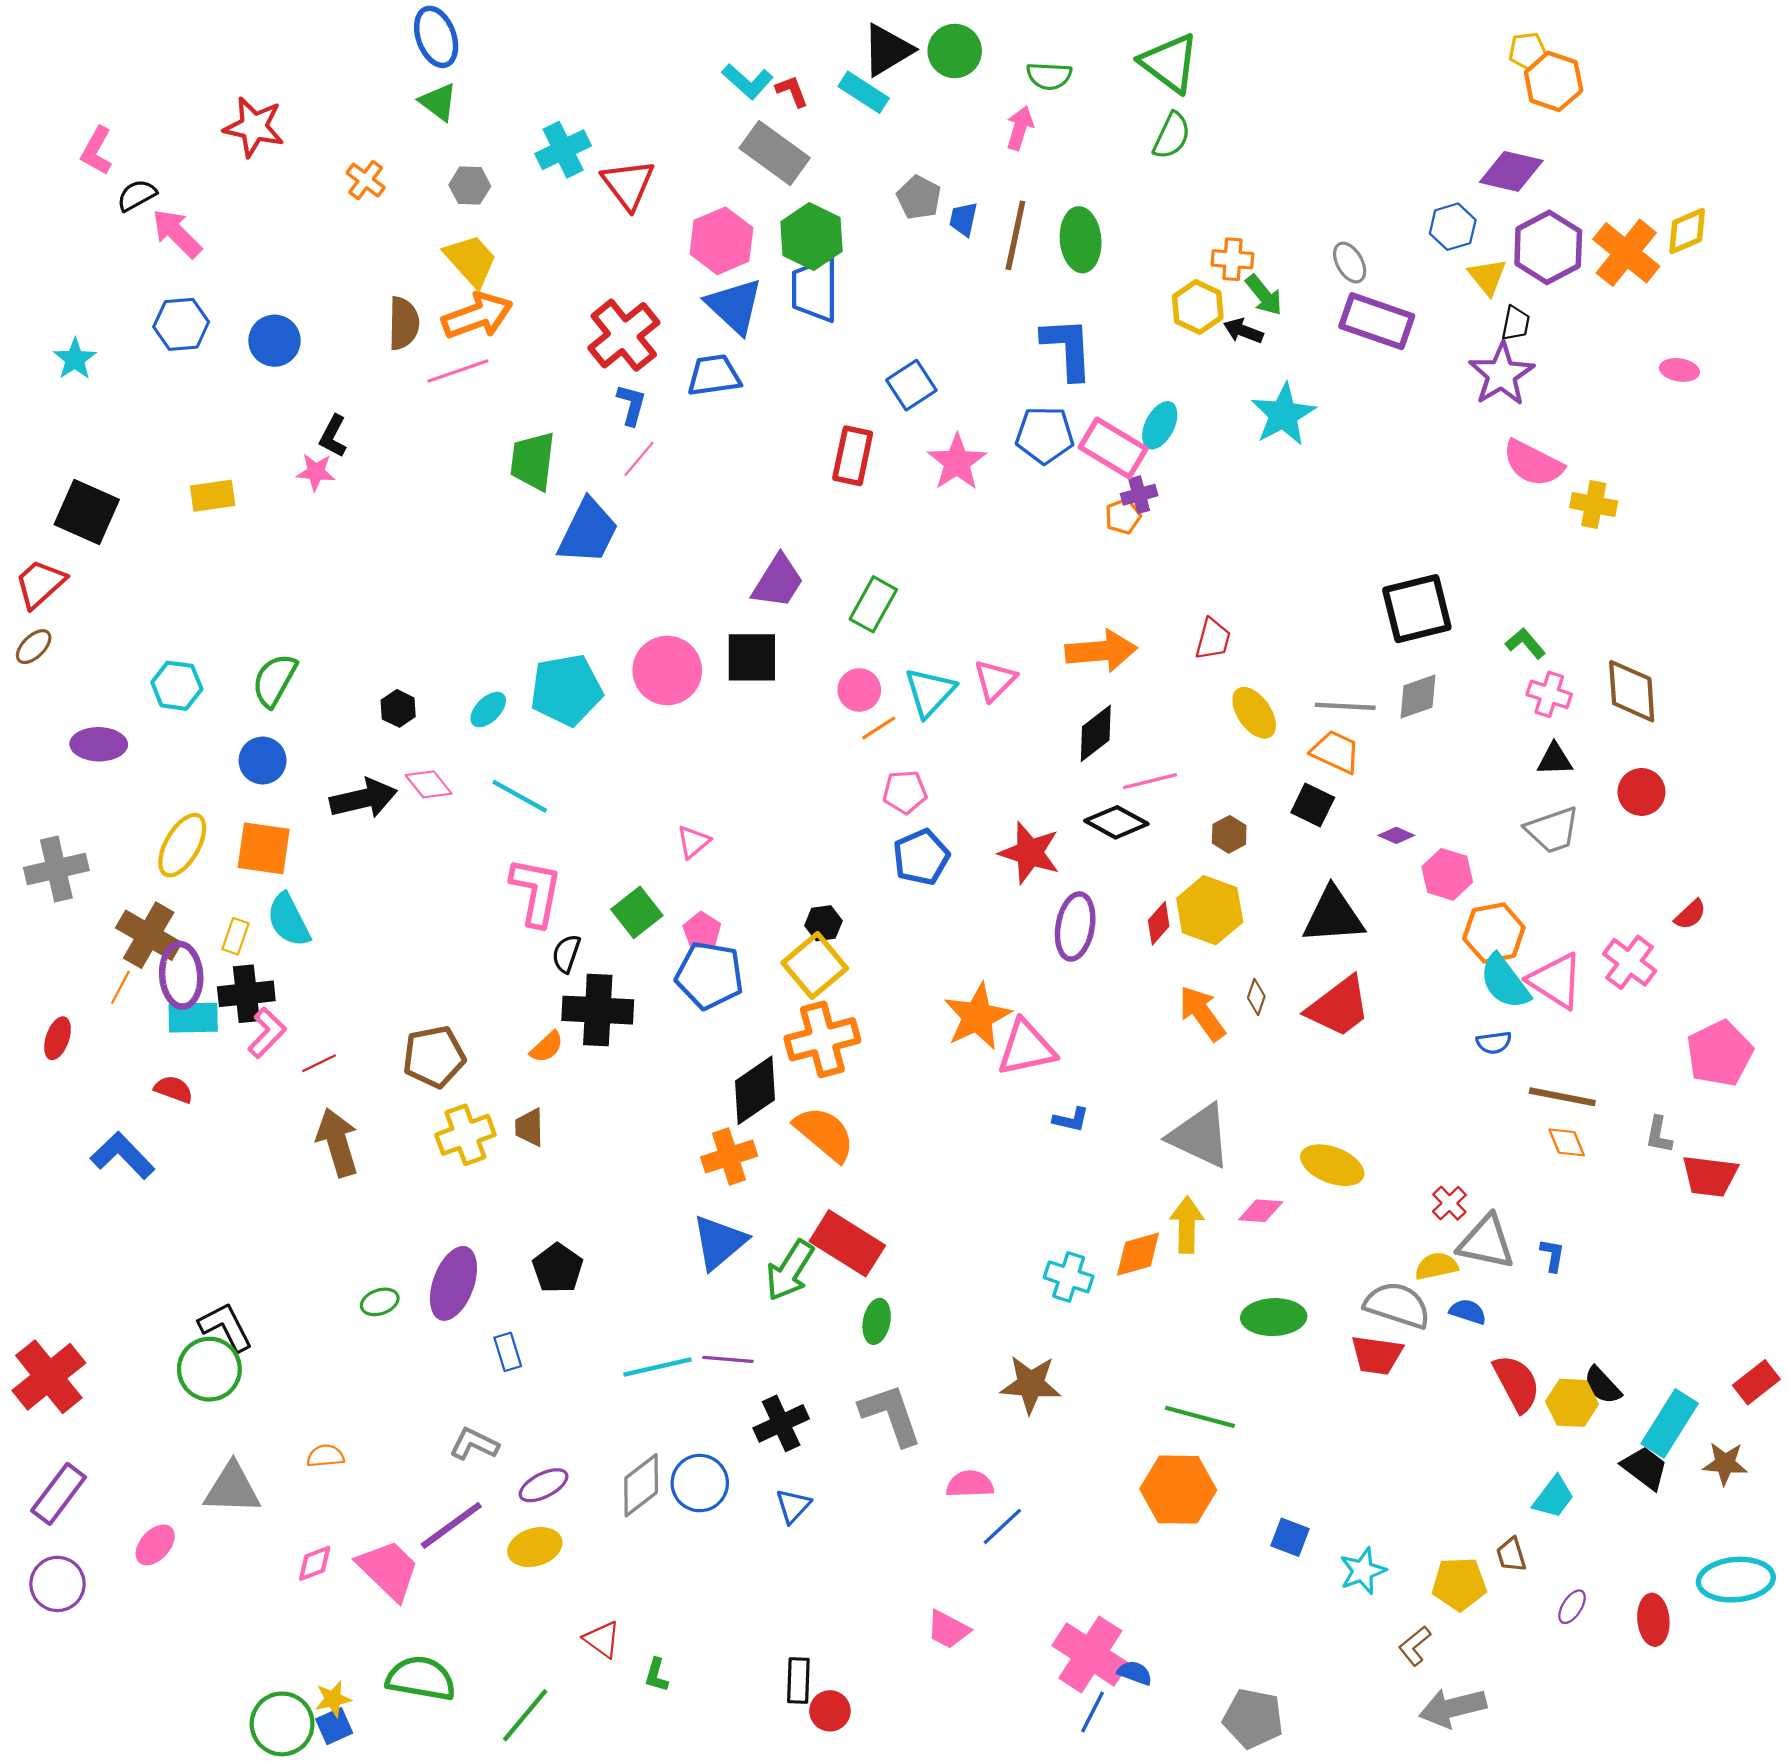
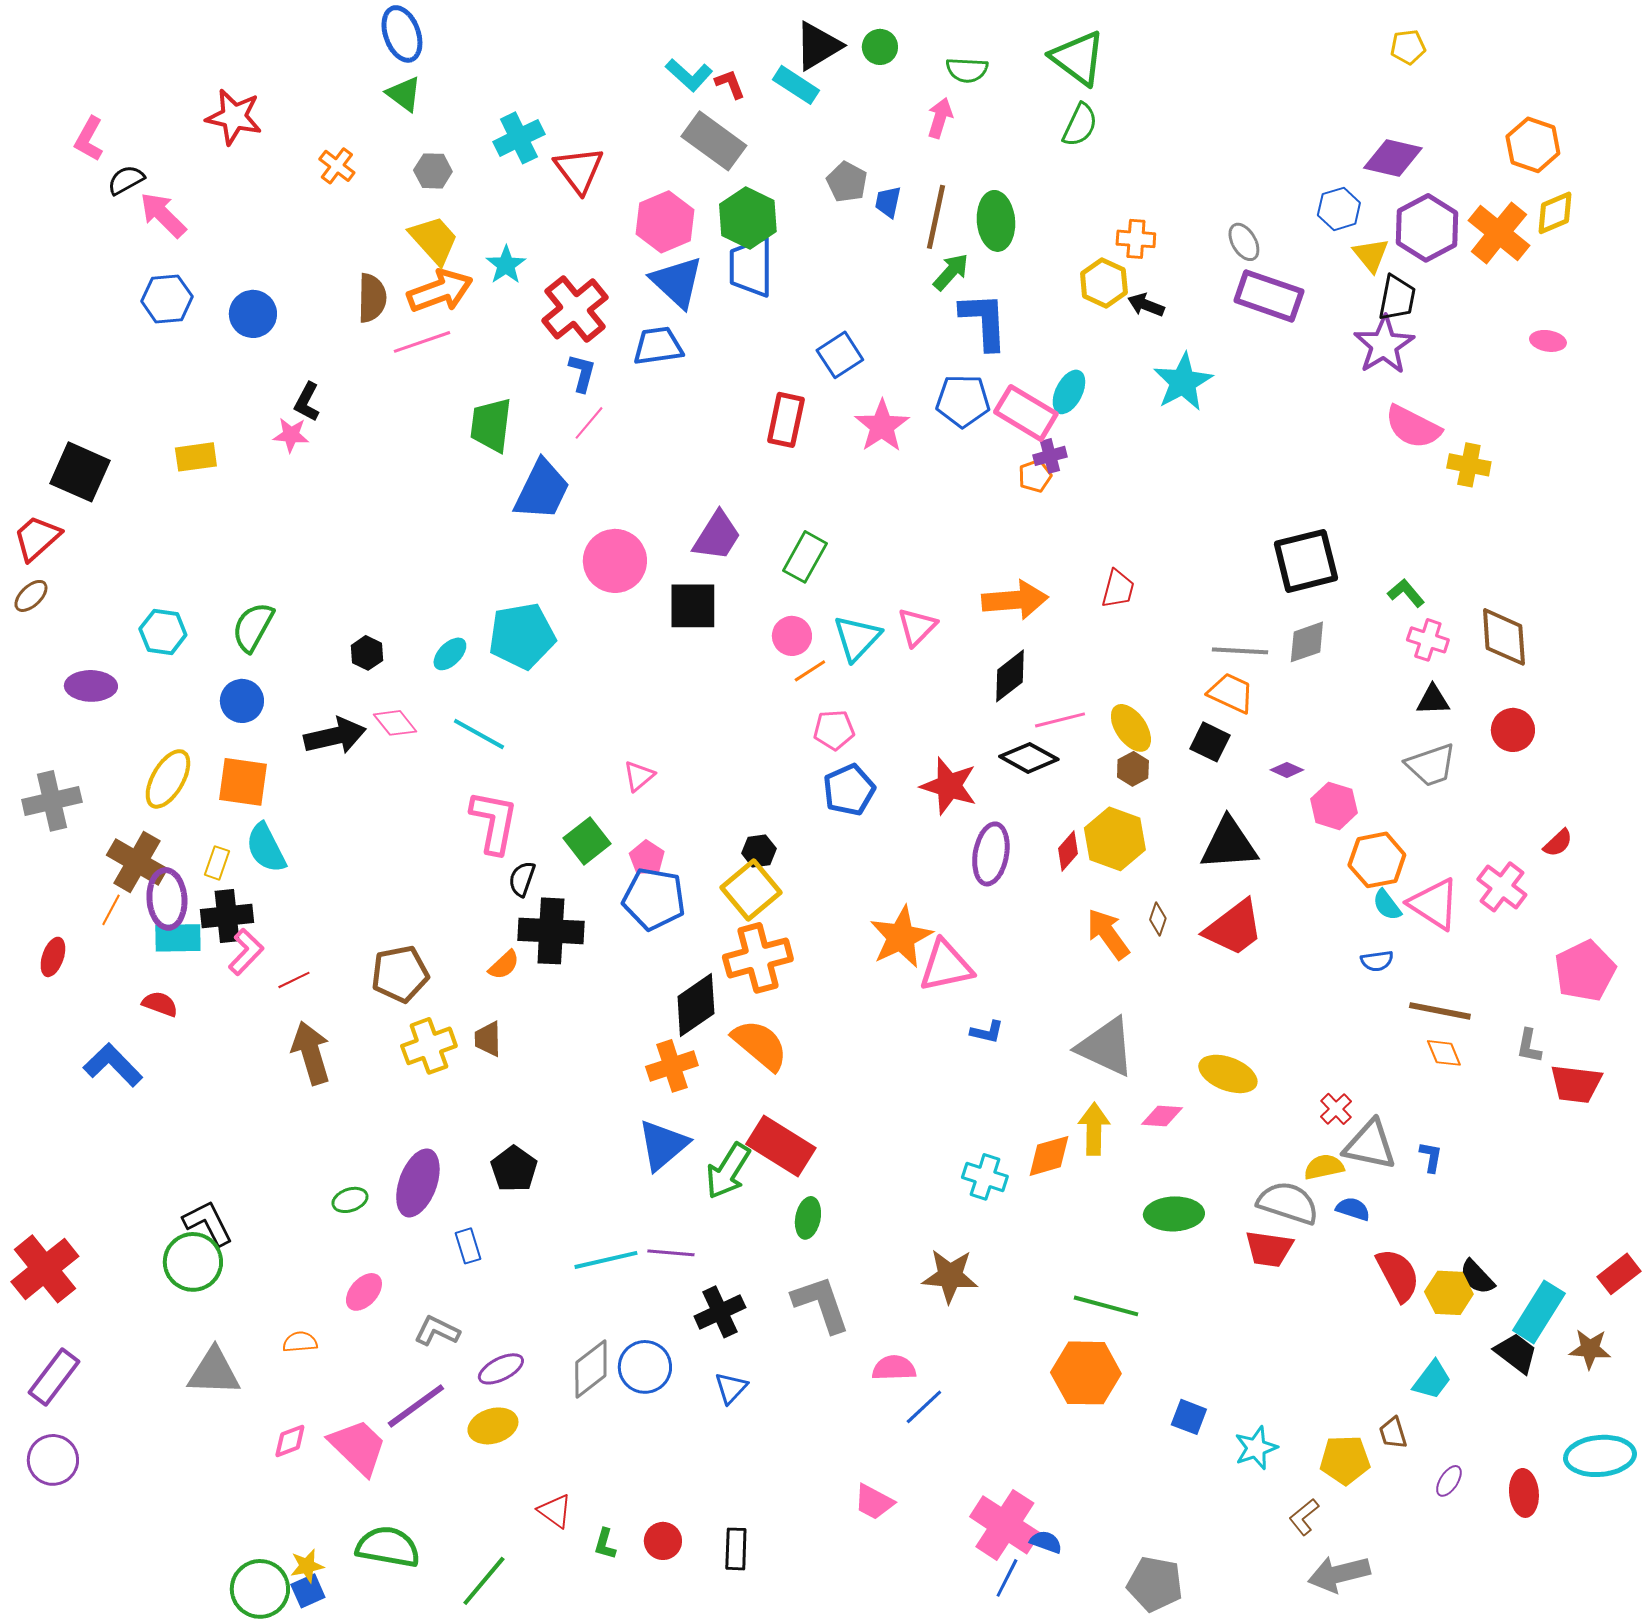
green circle: (955, 51) -> (880, 47), size x0.7
orange hexagon: (1554, 81) -> (1533, 145), moved
green arrow: (1264, 295) -> (951, 272), moved, turned -99
black trapezoid: (1516, 323) -> (1397, 298), size x1.4
cyan star: (75, 359) -> (506, 265), moved
pink circle: (667, 670) -> (615, 561), moved
yellow ellipse: (1254, 713) -> (1131, 728), moved
cyan semicircle: (1505, 982) -> (1387, 905), size x0.6
pink ellipse: (155, 1545) -> (364, 1292), moved
red circle: (830, 1711) -> (663, 1541), moved

